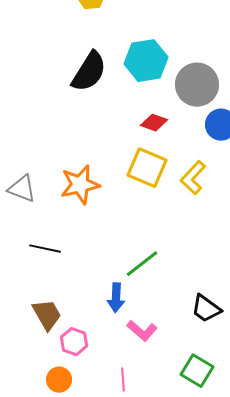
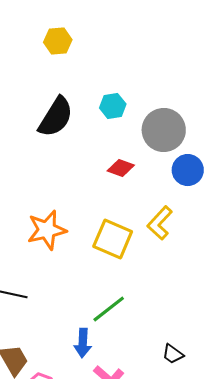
cyan hexagon: (146, 61) -> (113, 106), size x0.6
yellow square: (147, 168) -> (113, 239), moved
black trapezoid: (206, 309) -> (173, 354), size x0.7

